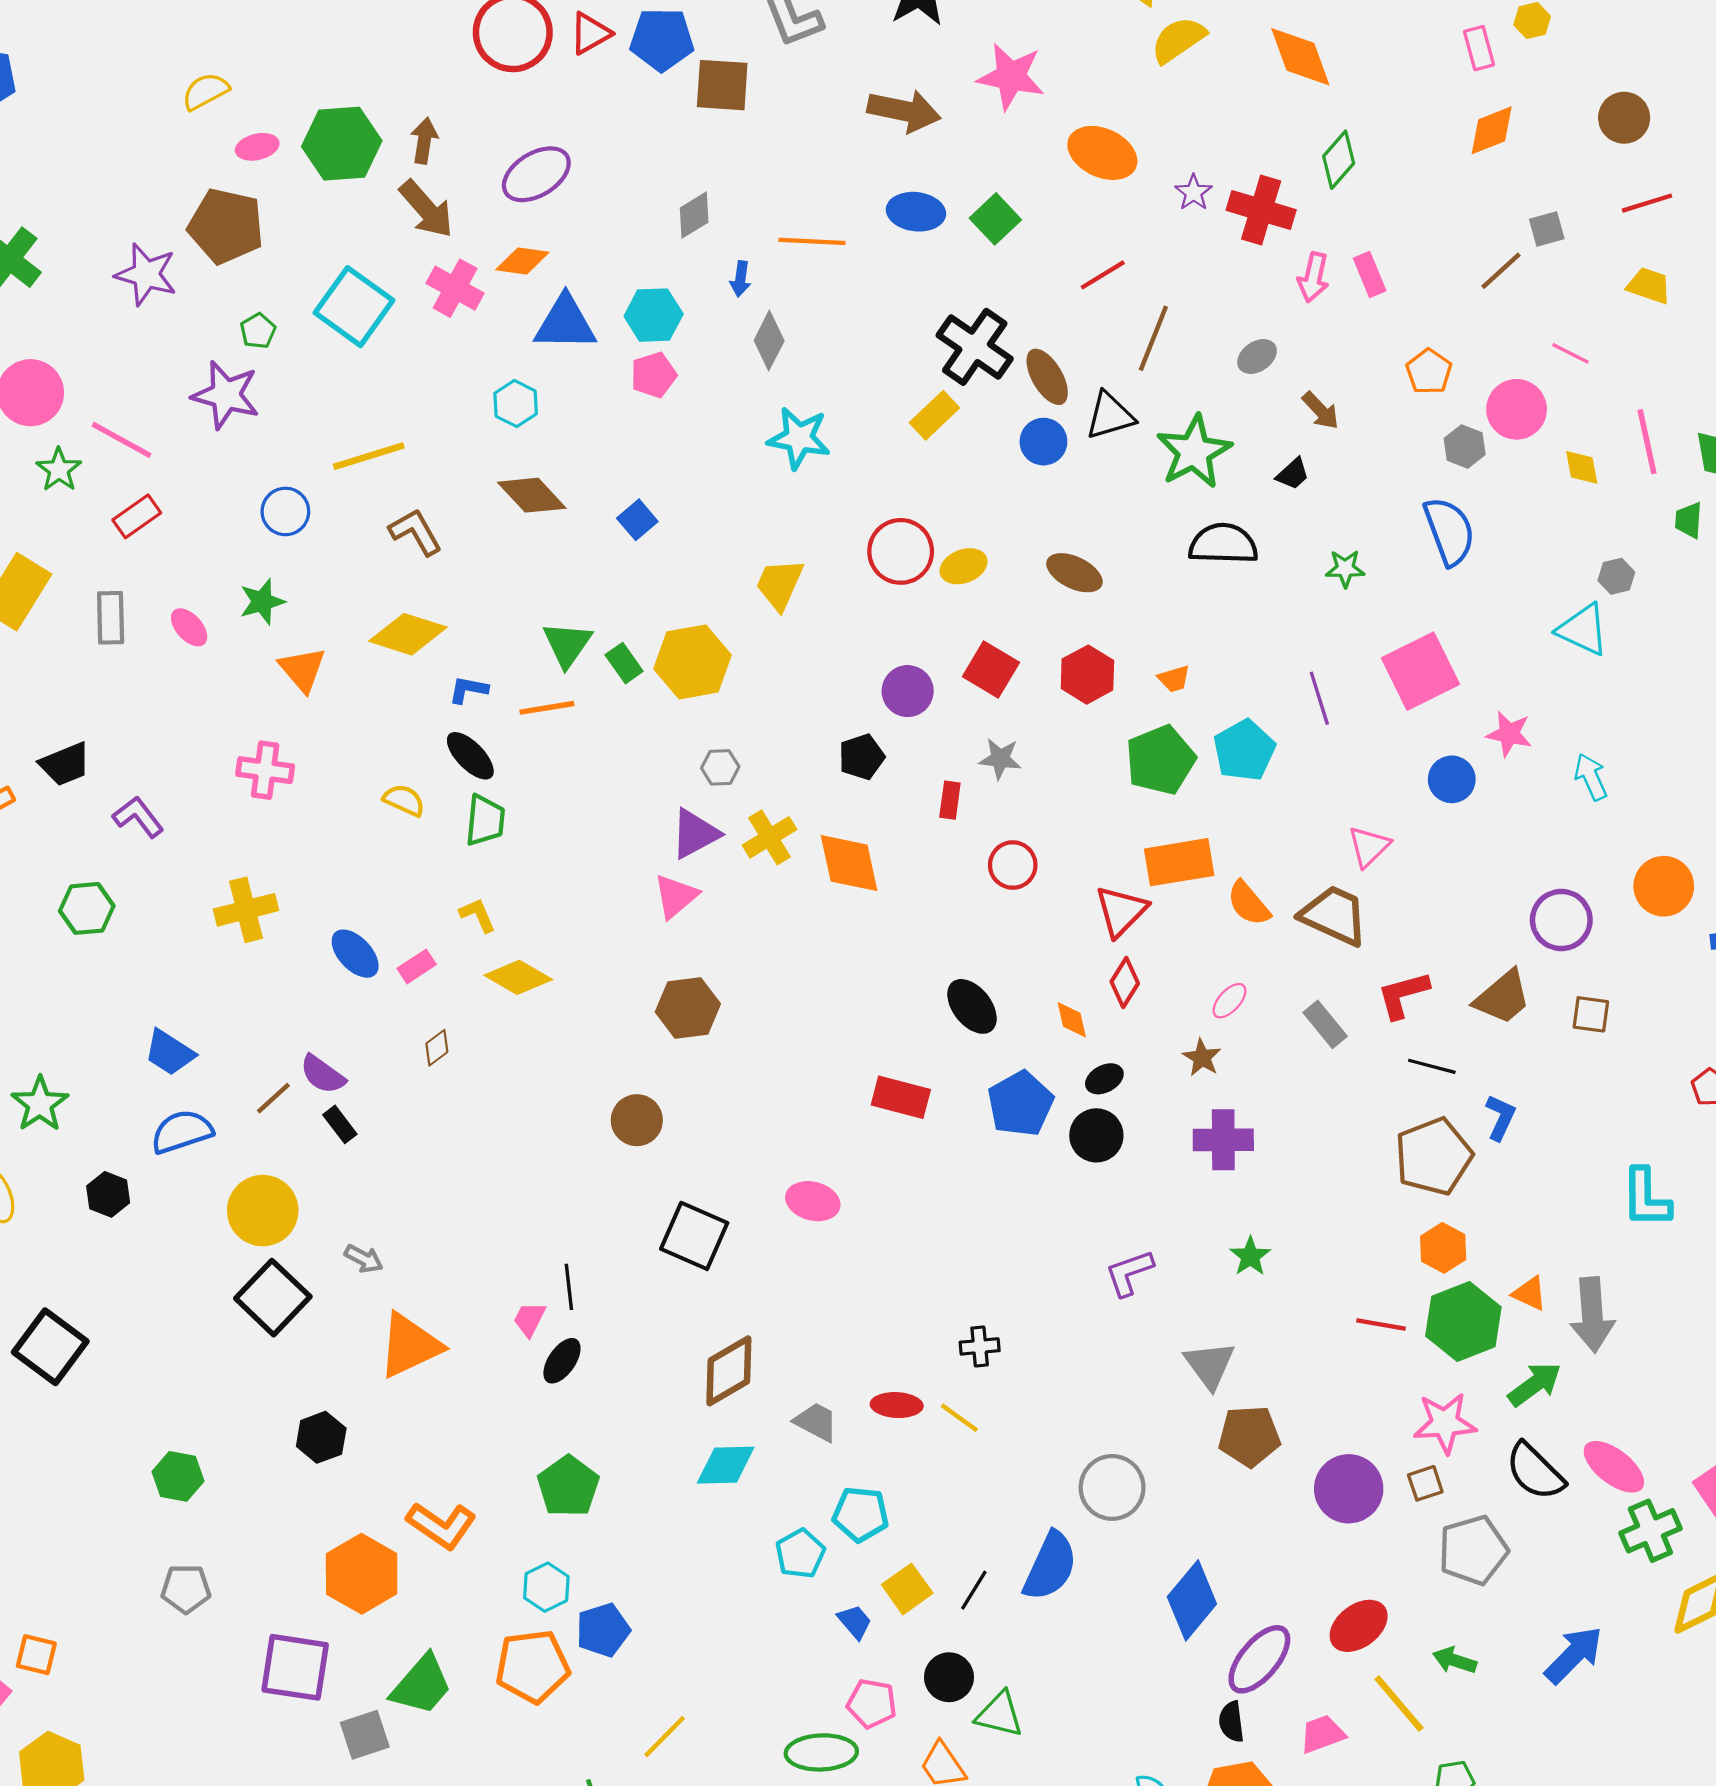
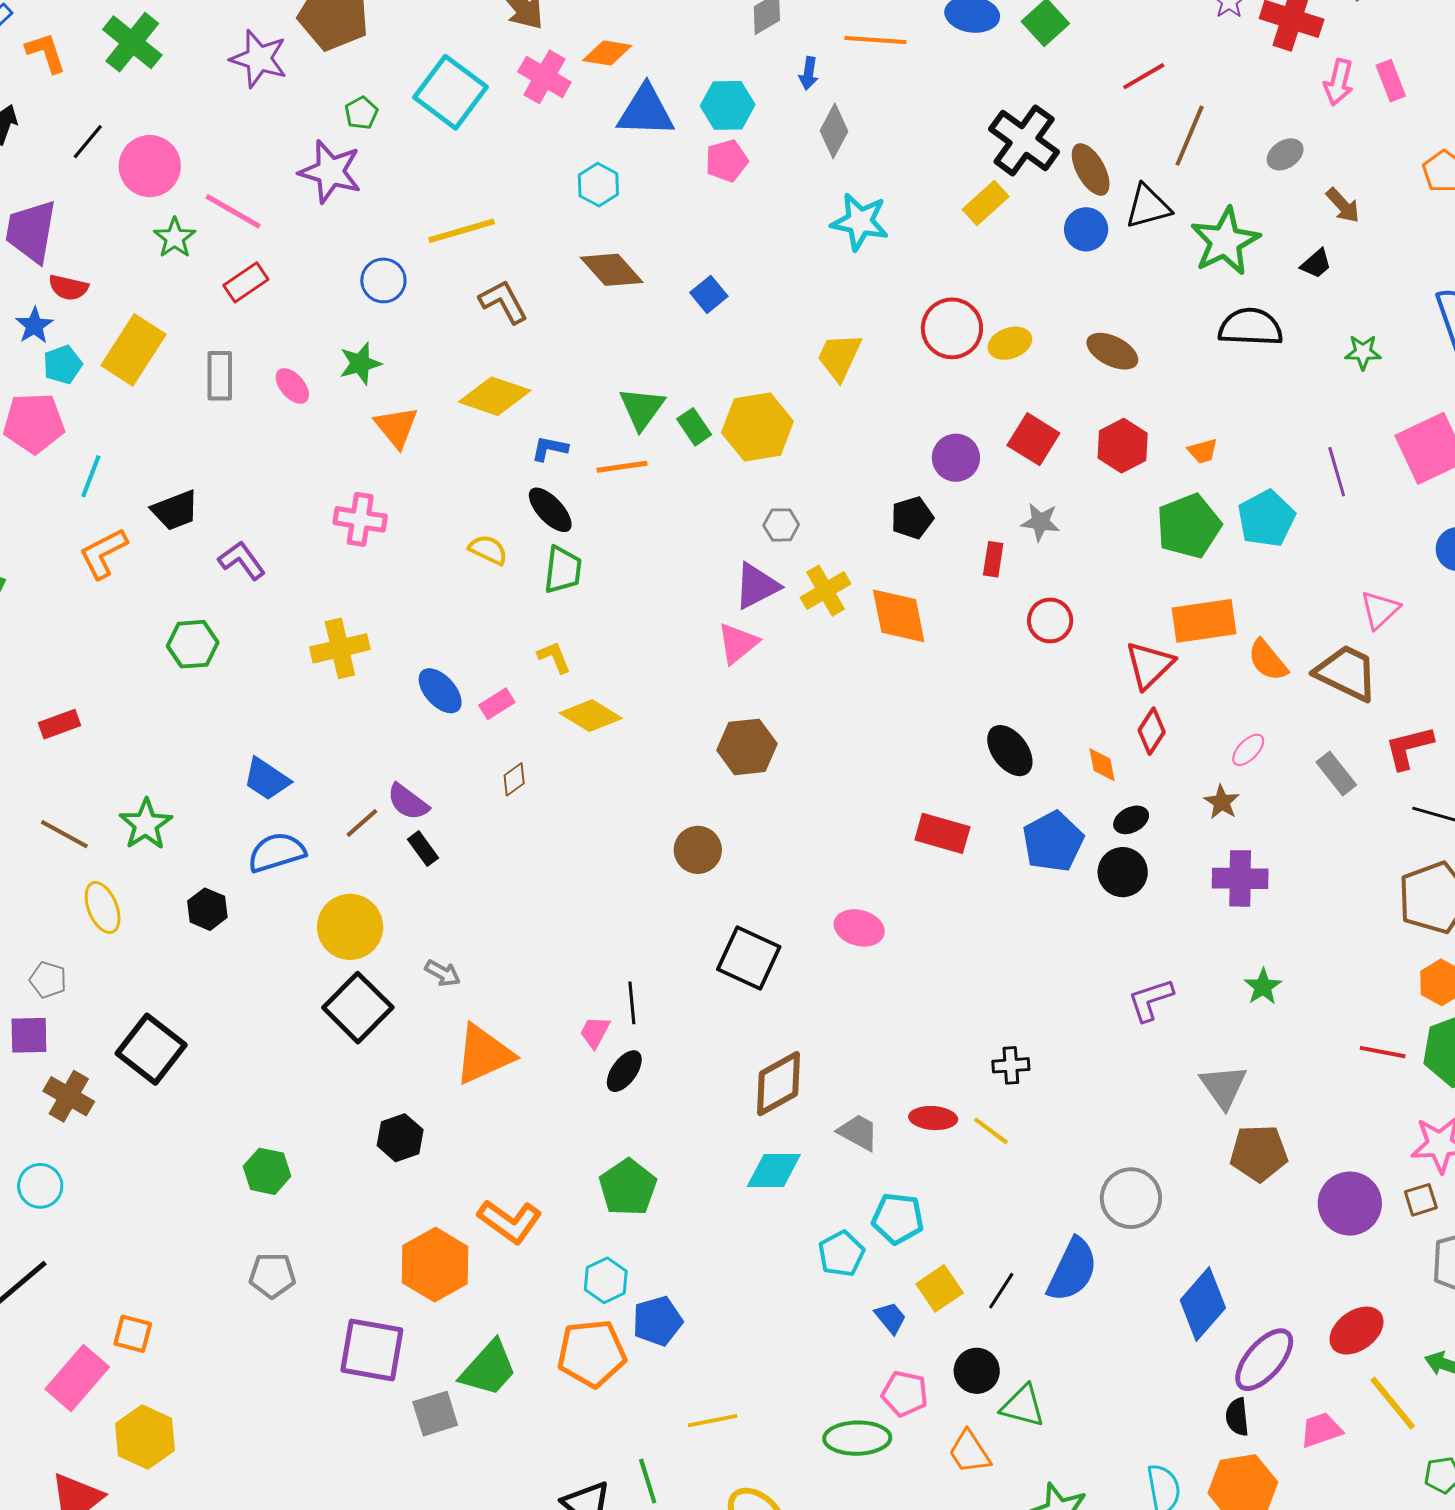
yellow line: (665, 1737) -> (713, 1421), turned 33

